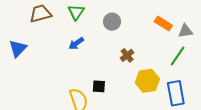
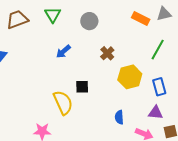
gray triangle: (185, 31) -> (164, 14), moved
blue arrow: (76, 43) -> (63, 51), moved
blue rectangle: (176, 93) -> (159, 87), size x0.7

